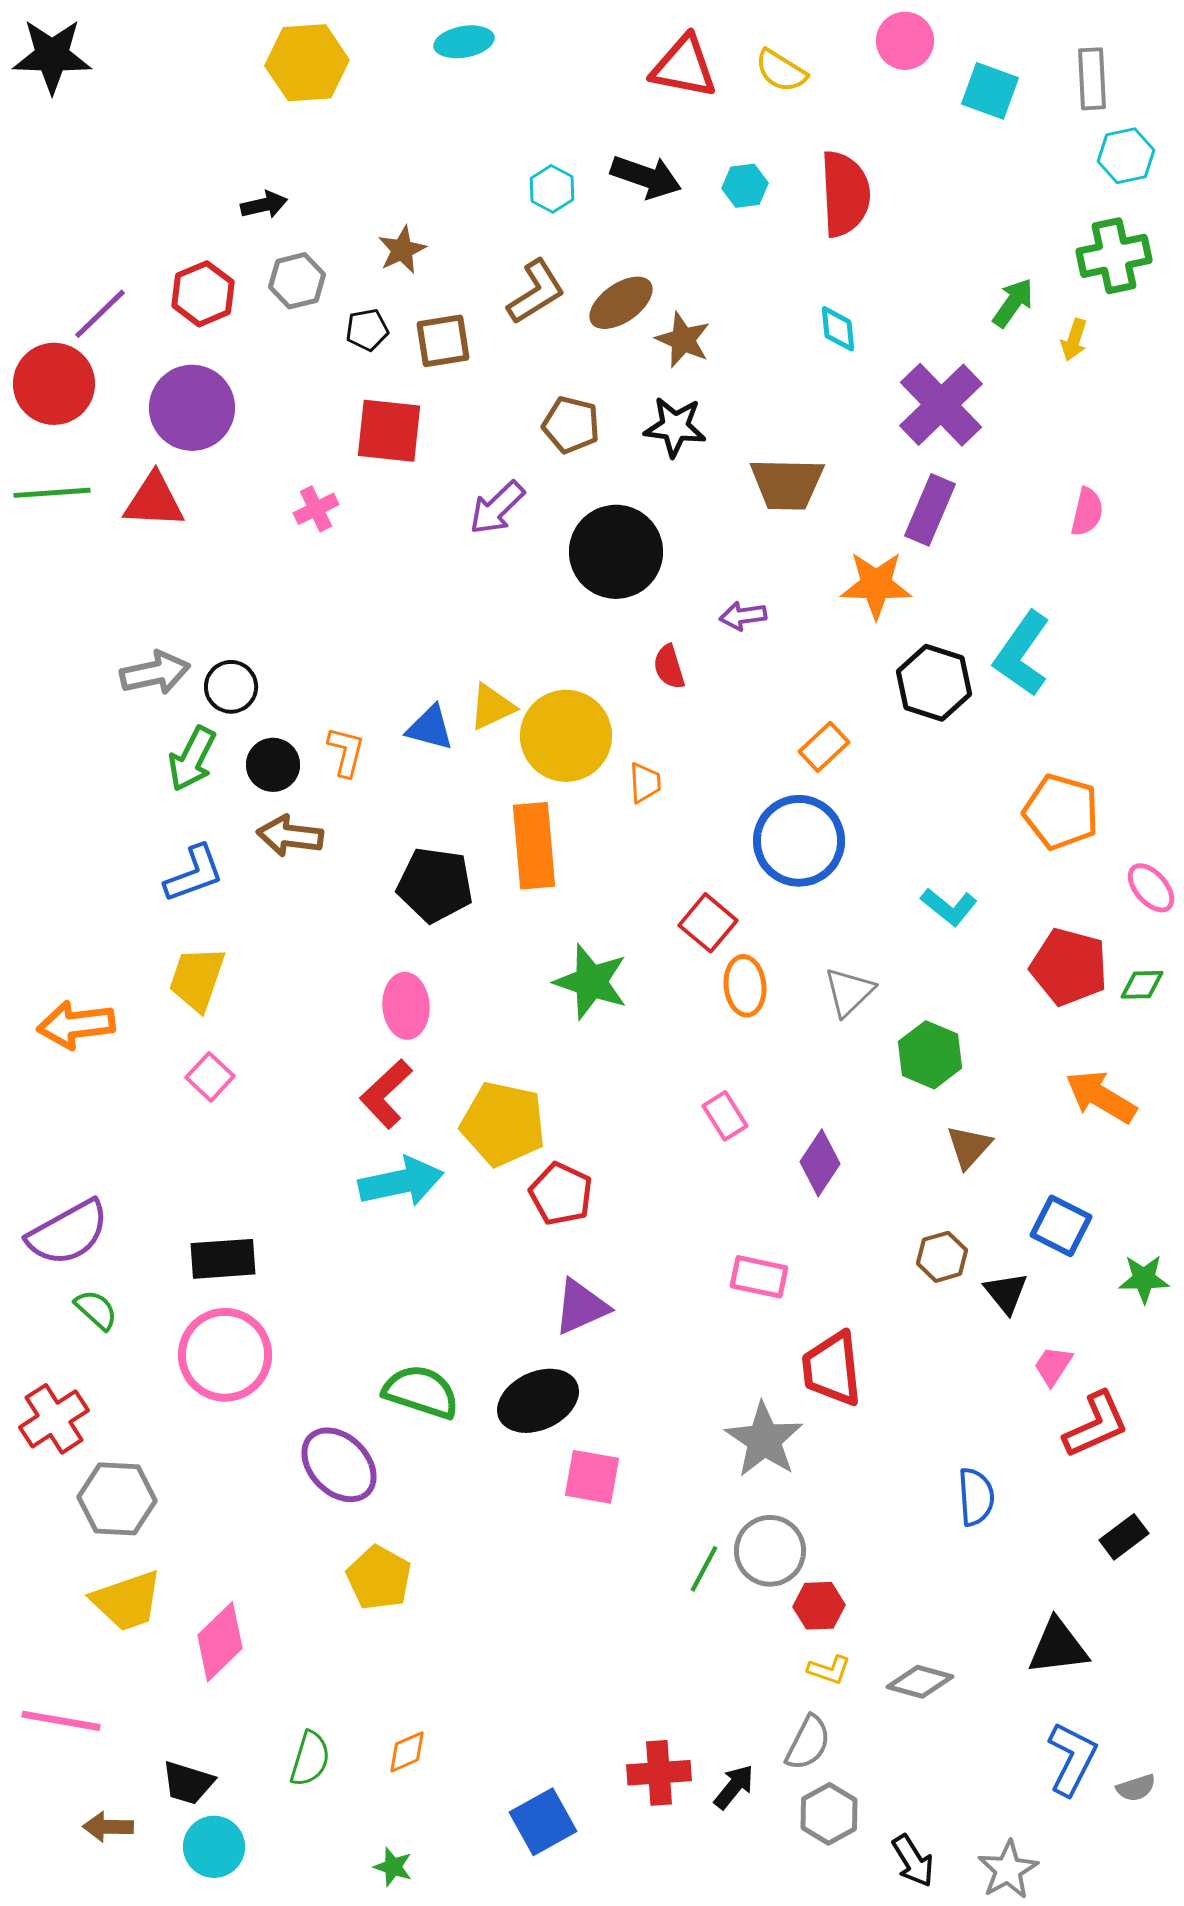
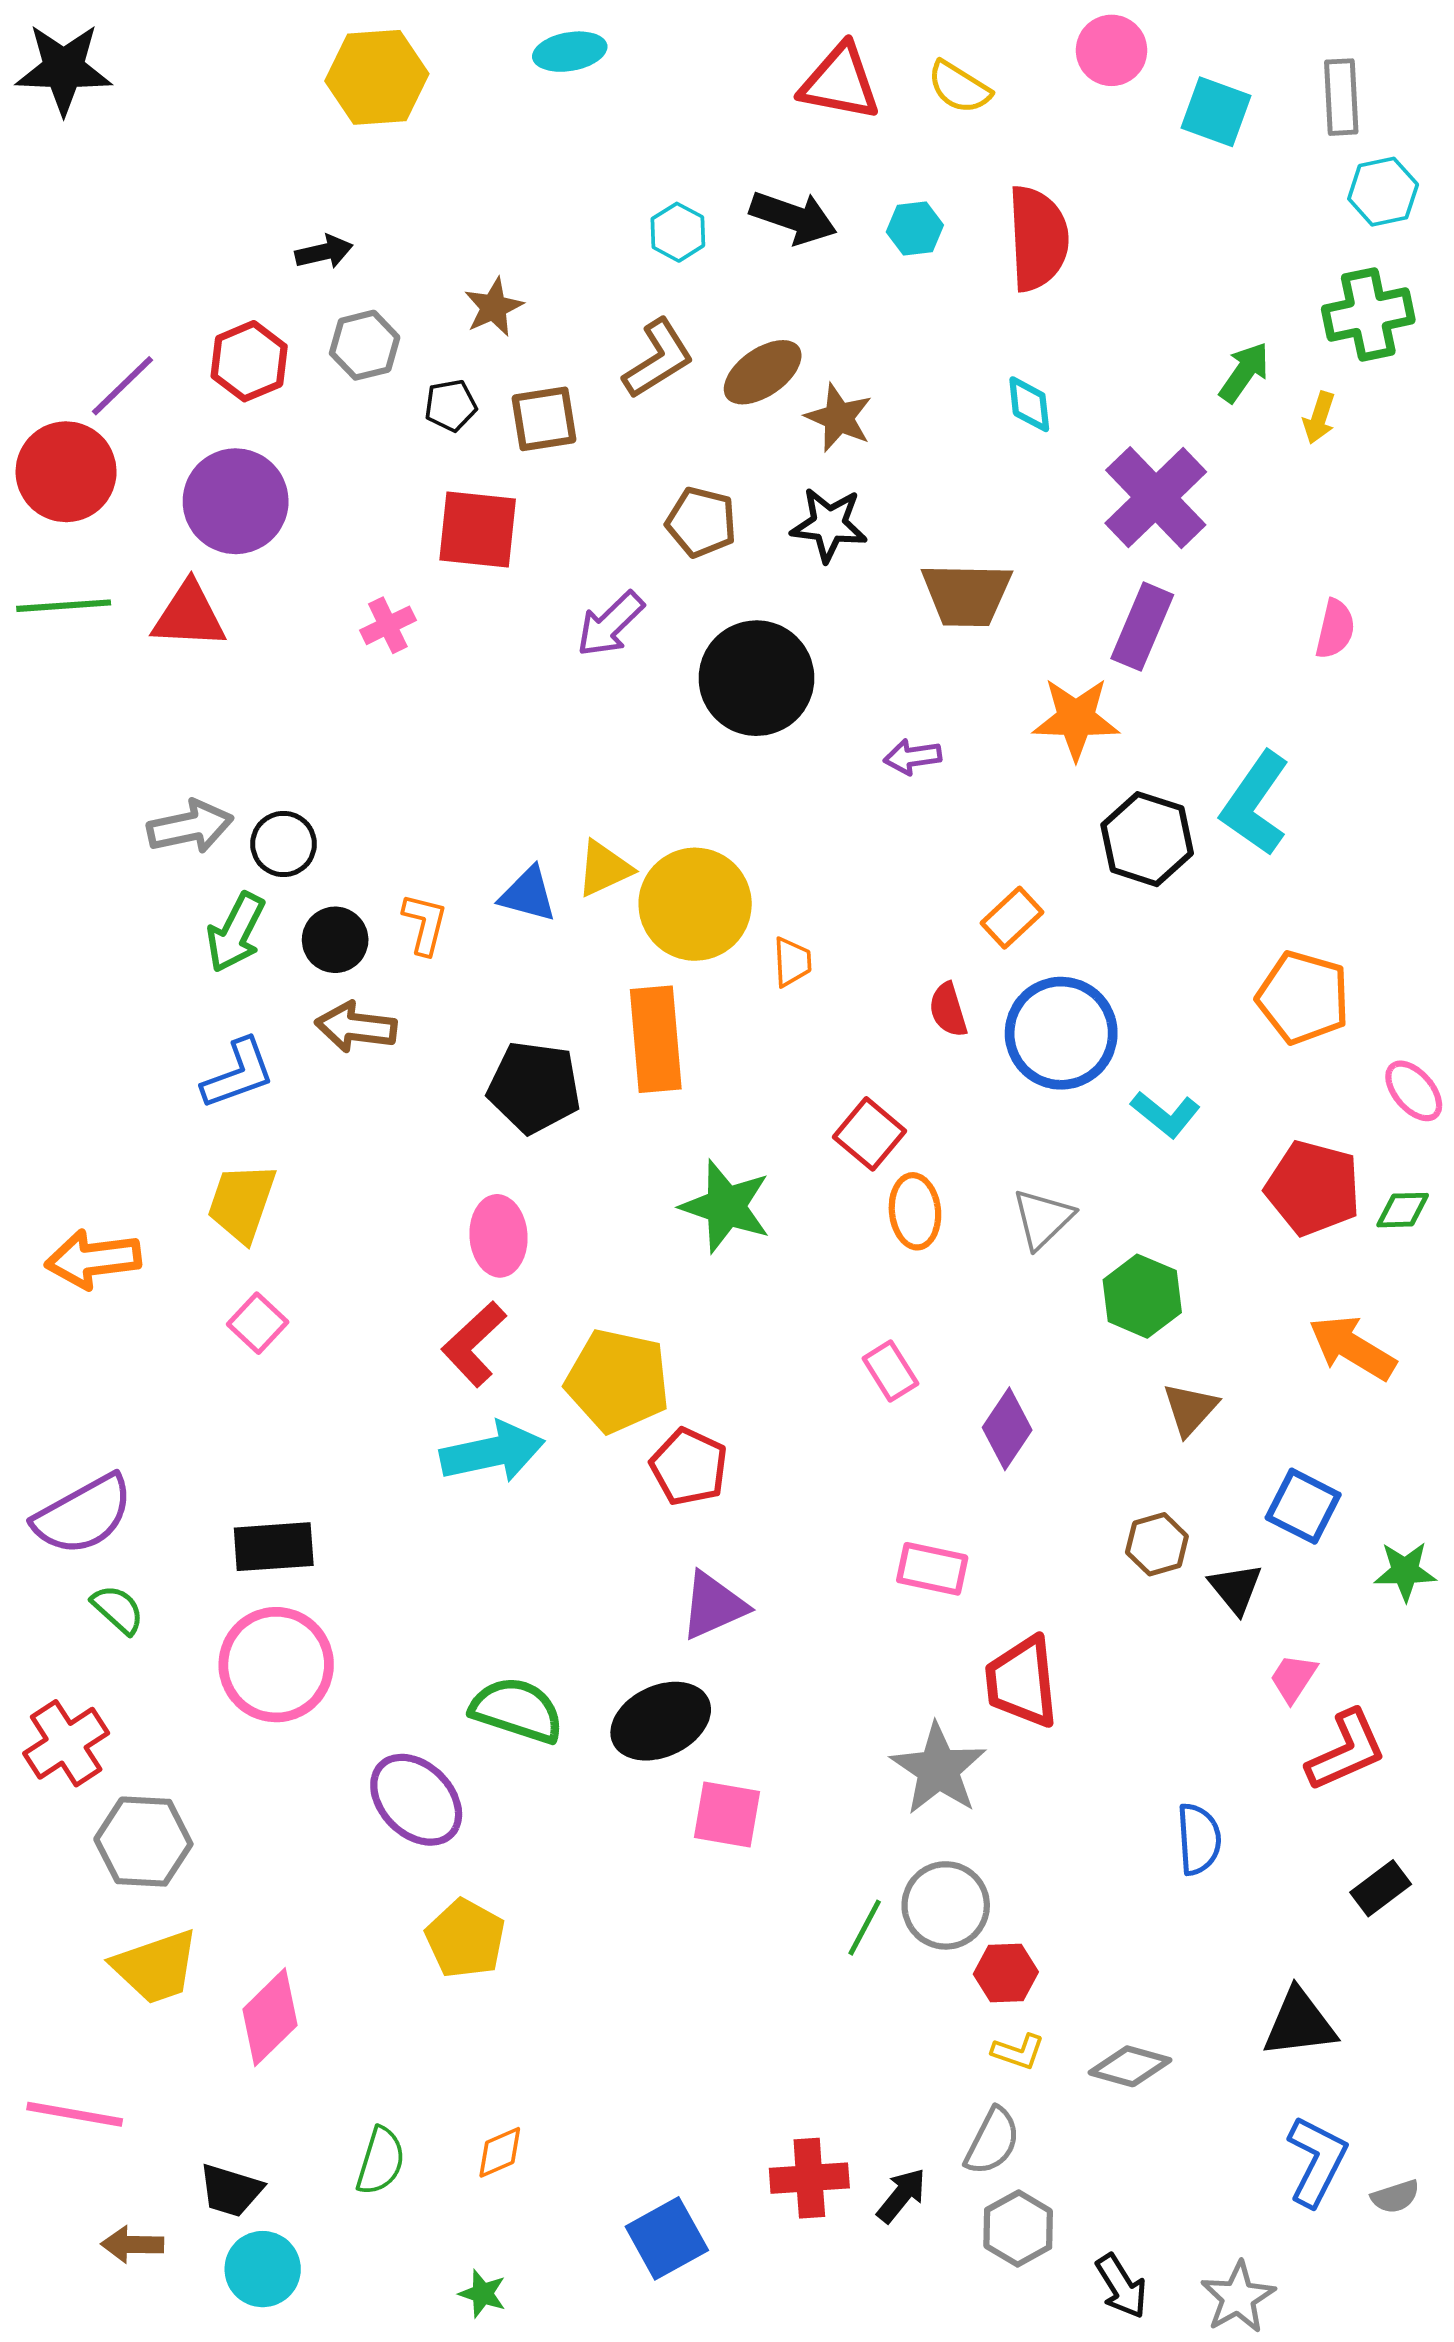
red semicircle: (669, 667) -> (948, 1010), moved
blue circle: (799, 841) -> (1061, 1033), moved

